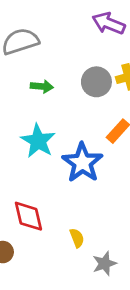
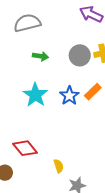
blue star: (82, 163) -> (69, 96), moved, size x0.7
red diamond: (28, 216) -> (25, 148), turned -30

